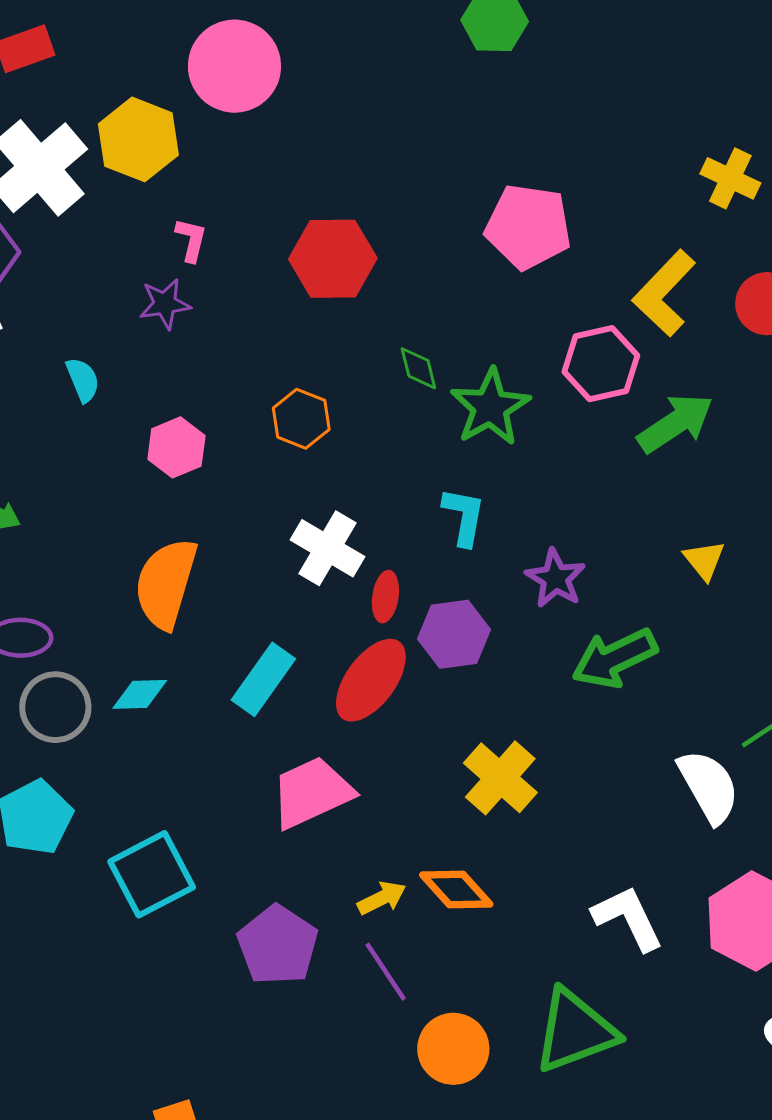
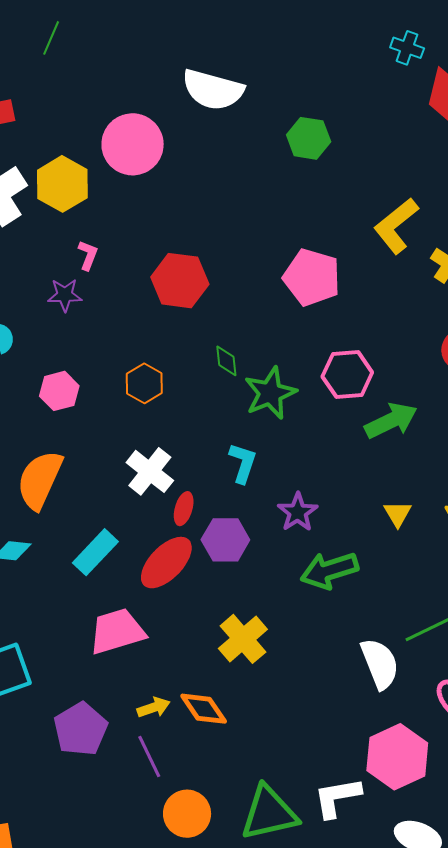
yellow L-shape: (664, 293) -> (396, 226), moved
white L-shape: (628, 918) -> (337, 797), moved, turned -82

